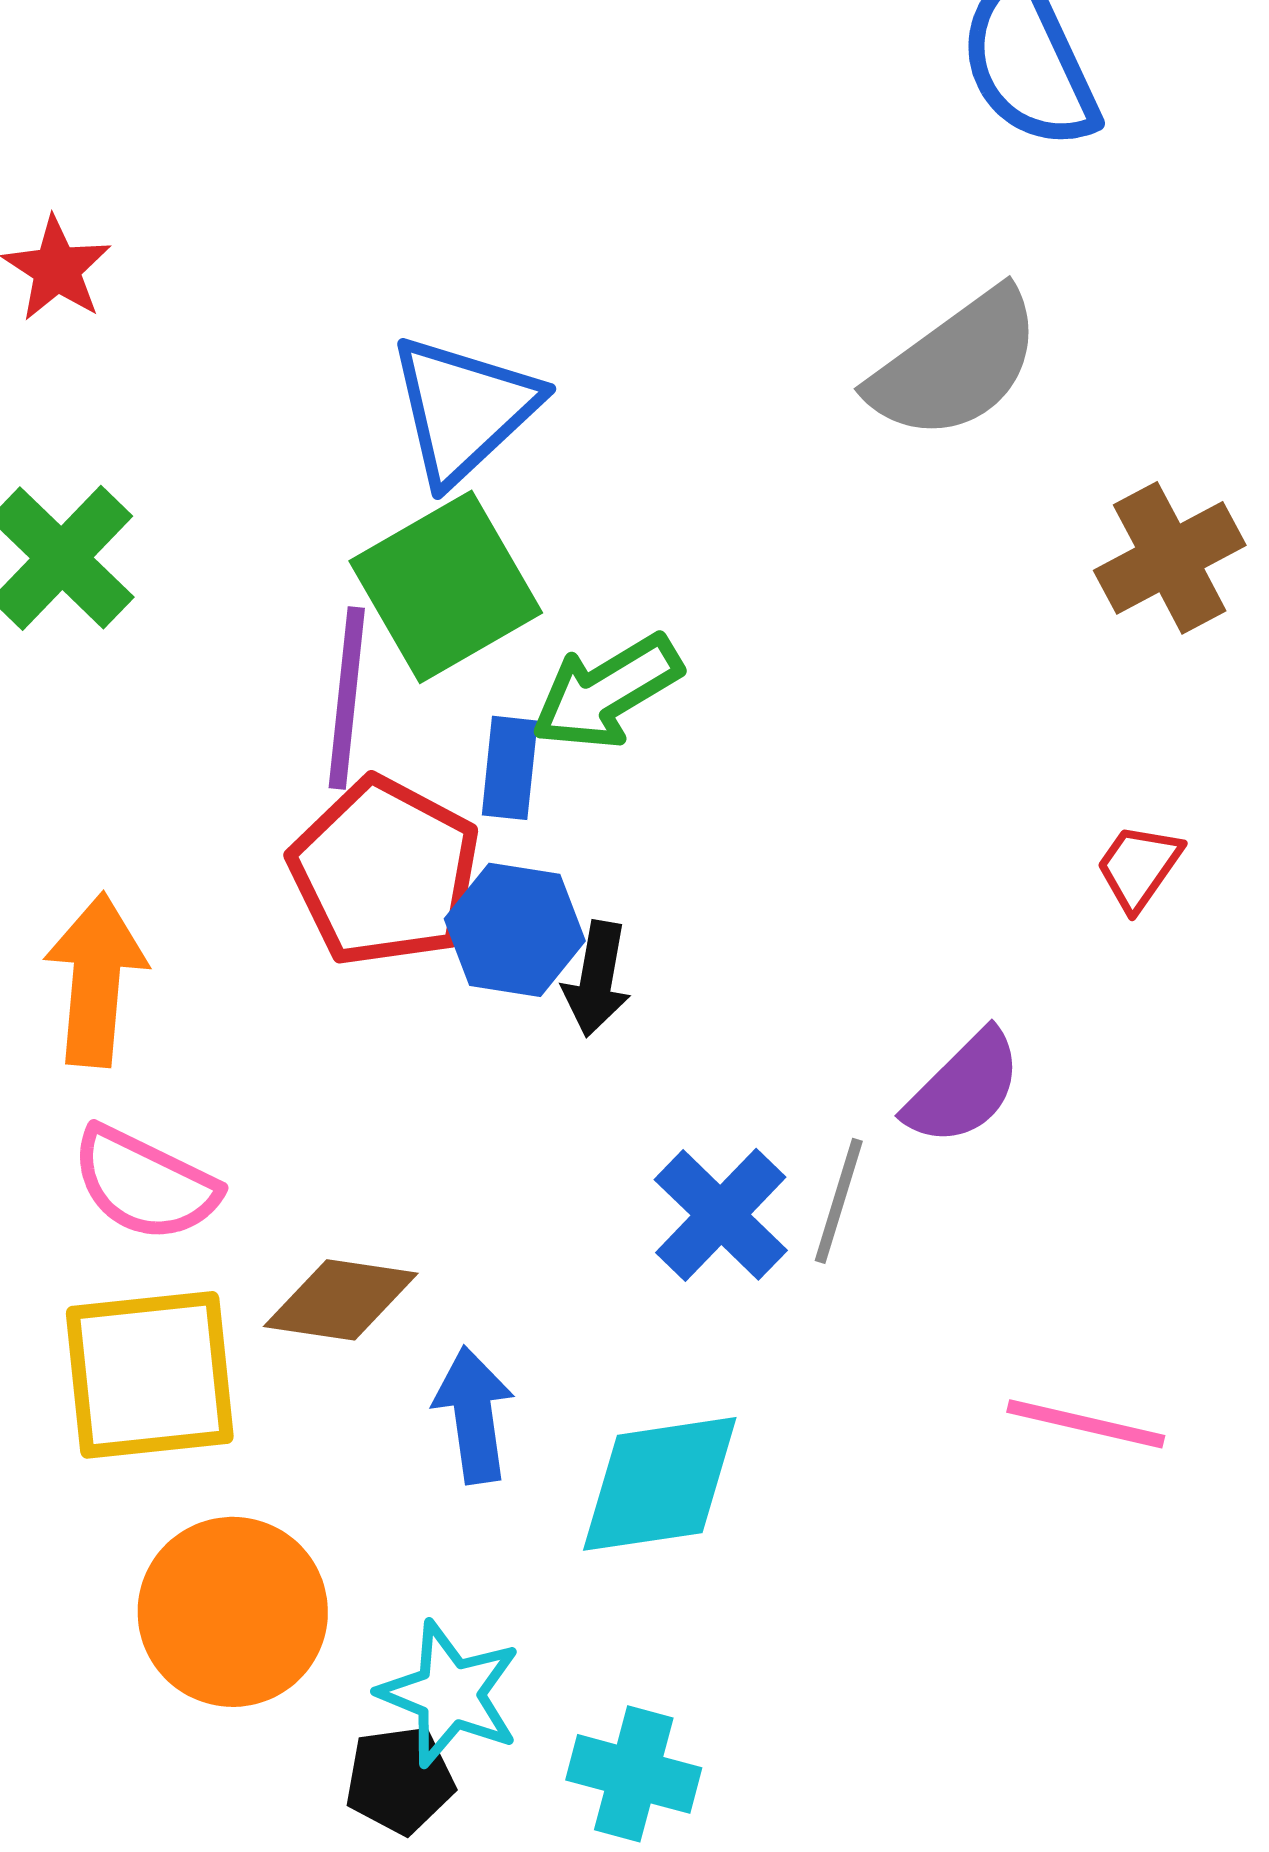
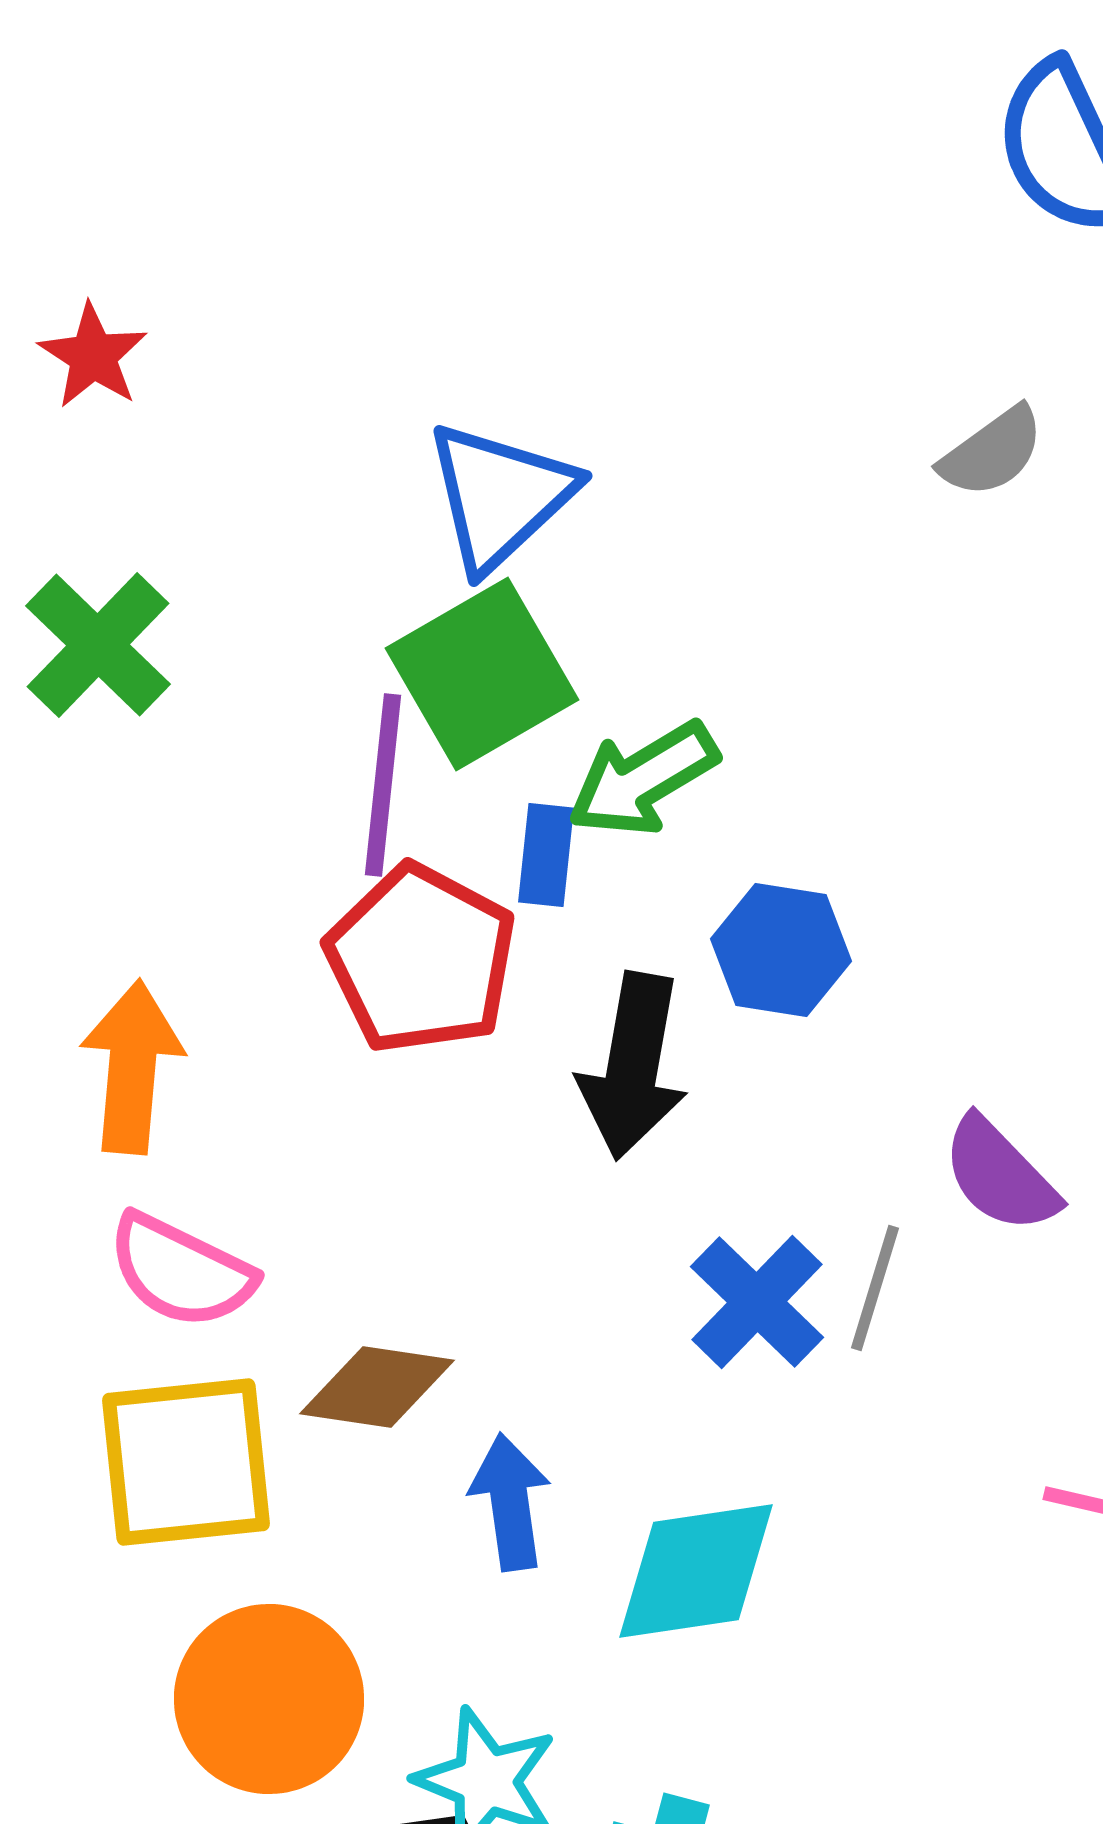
gray semicircle: (956, 365) -> (992, 452), size x0.6
blue hexagon: (515, 930) -> (781, 950), moved
black arrow: (597, 979) -> (633, 1066), size x1.6
purple semicircle: (964, 1088) -> (1000, 1175), turned 91

